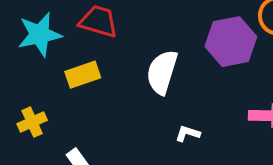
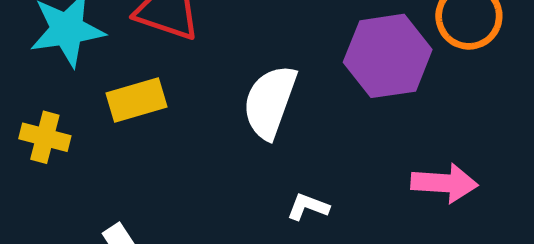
yellow cross: (32, 122) -> (45, 137), moved, turned 36

